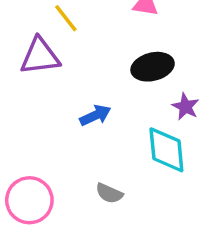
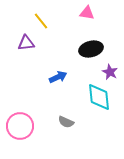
purple triangle: (40, 56) -> (26, 43), size x0.7

